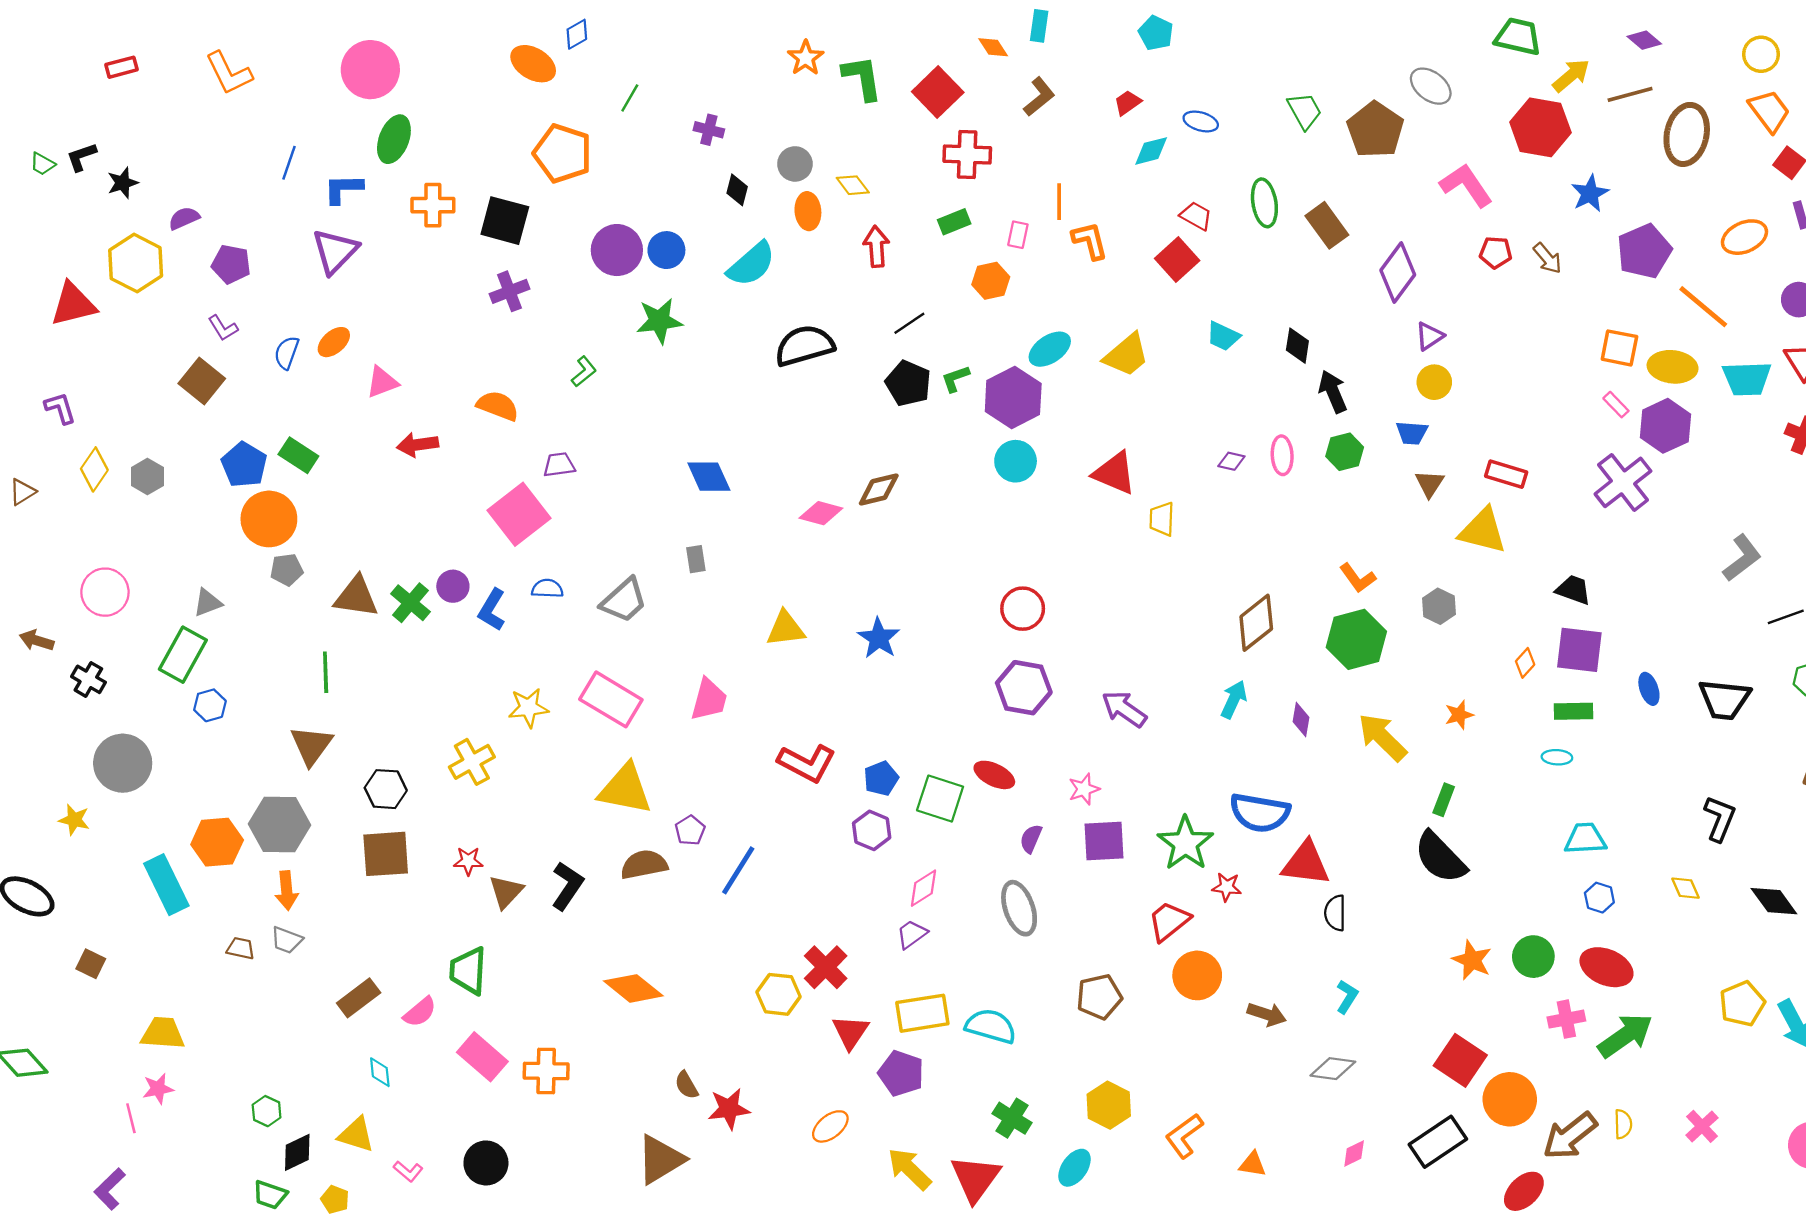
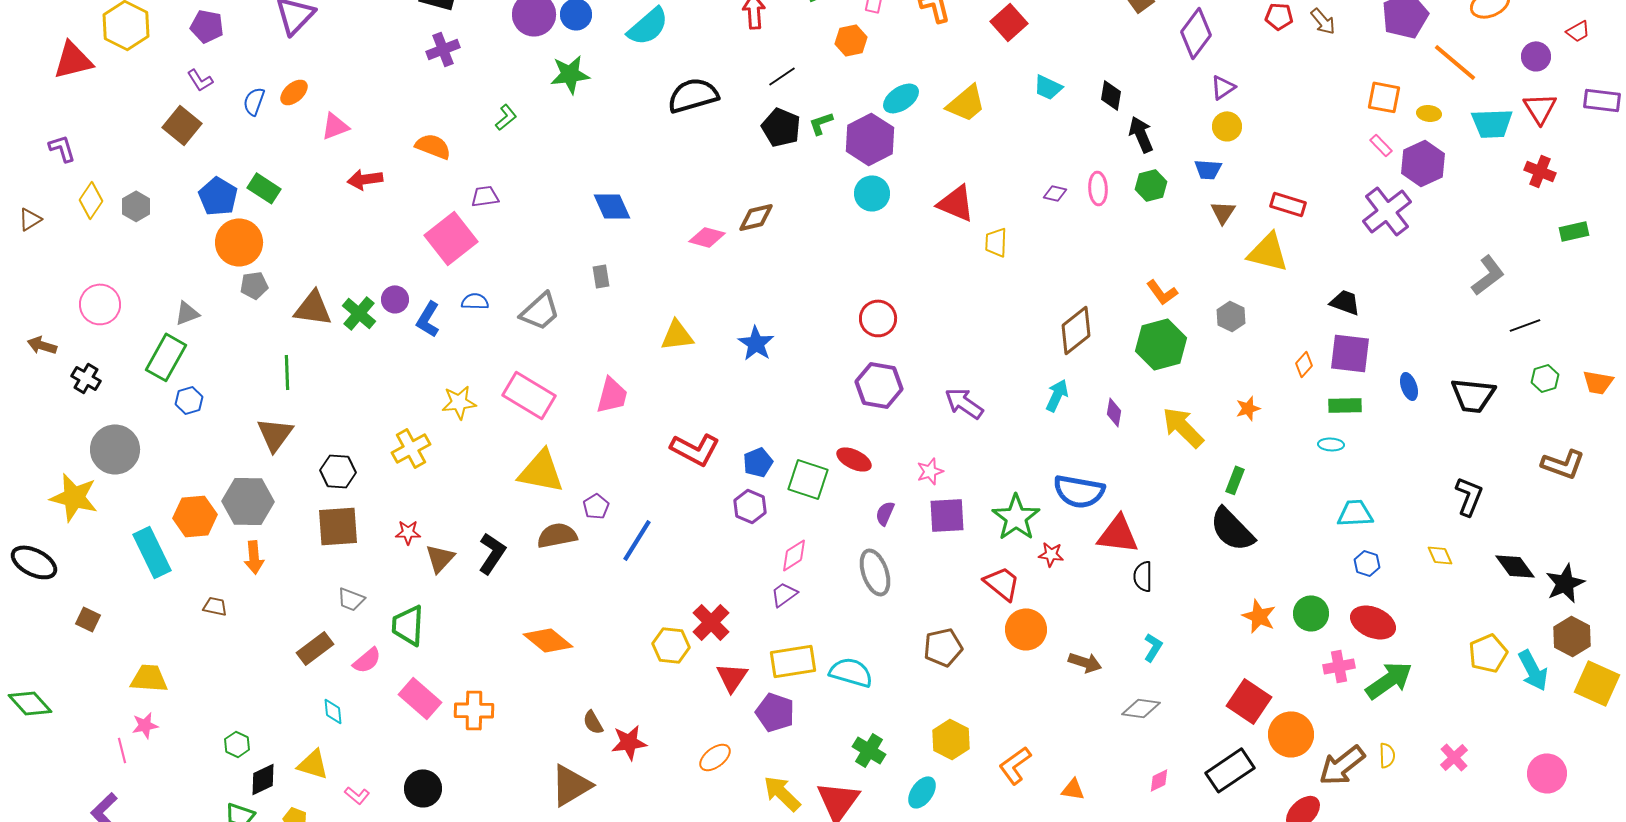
yellow ellipse: (1673, 367) -> (1429, 113), size x0.6
yellow star: (74, 820) -> (74, 497), size x1.8
red trapezoid: (1169, 921) -> (1002, 583), turned 78
gray trapezoid: (287, 940) -> (351, 599), moved

